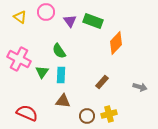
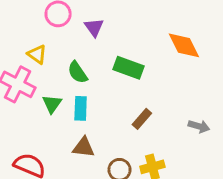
yellow triangle: (20, 17) -> (37, 54), moved
green rectangle: (93, 21) -> (128, 68), moved
orange diamond: (116, 43) -> (184, 45), moved, turned -70

